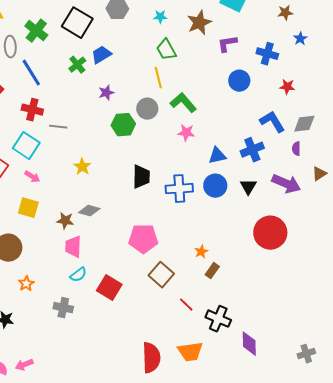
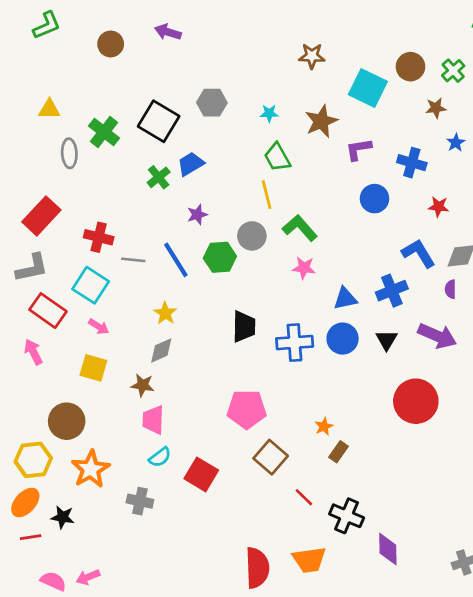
blue line: (31, 73) -> (176, 260), moved
gray diamond: (89, 211) -> (161, 351), moved, turned -40
orange star: (26, 284) -> (91, 469), size x1.8

